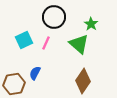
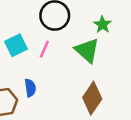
blue semicircle: (35, 73) -> (30, 88), turned 144

